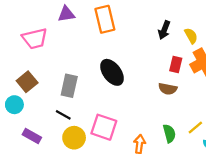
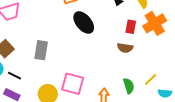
black ellipse: (112, 72) -> (84, 22), moved
black line: (63, 115) -> (15, 76), moved

